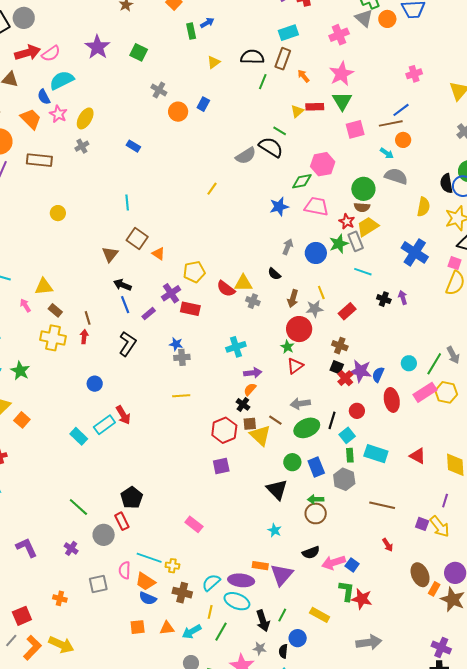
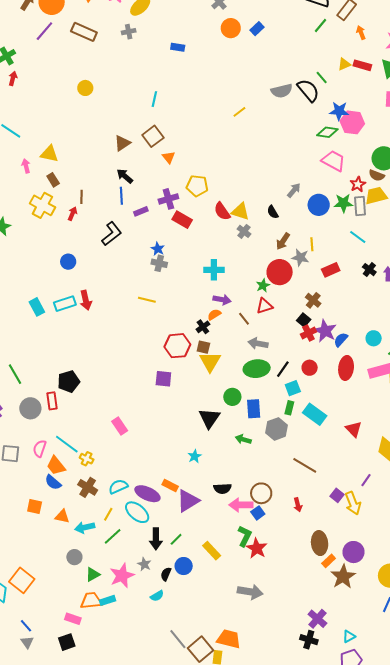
blue rectangle: (133, 146) -> (178, 47), turned -40
blue star: (279, 207) -> (339, 111), moved
brown line: (275, 420) -> (244, 319), moved
brown circle: (316, 513) -> (261, 493), moved

